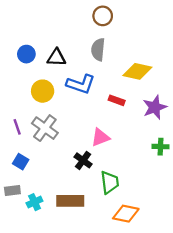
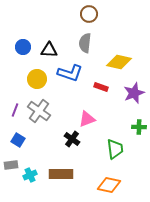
purple line: (17, 127) -> (15, 110), turned 40
green trapezoid: (110, 182) -> (115, 149), moved

